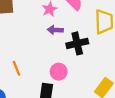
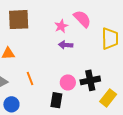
black cross: (77, 43) -> (90, 80), moved

